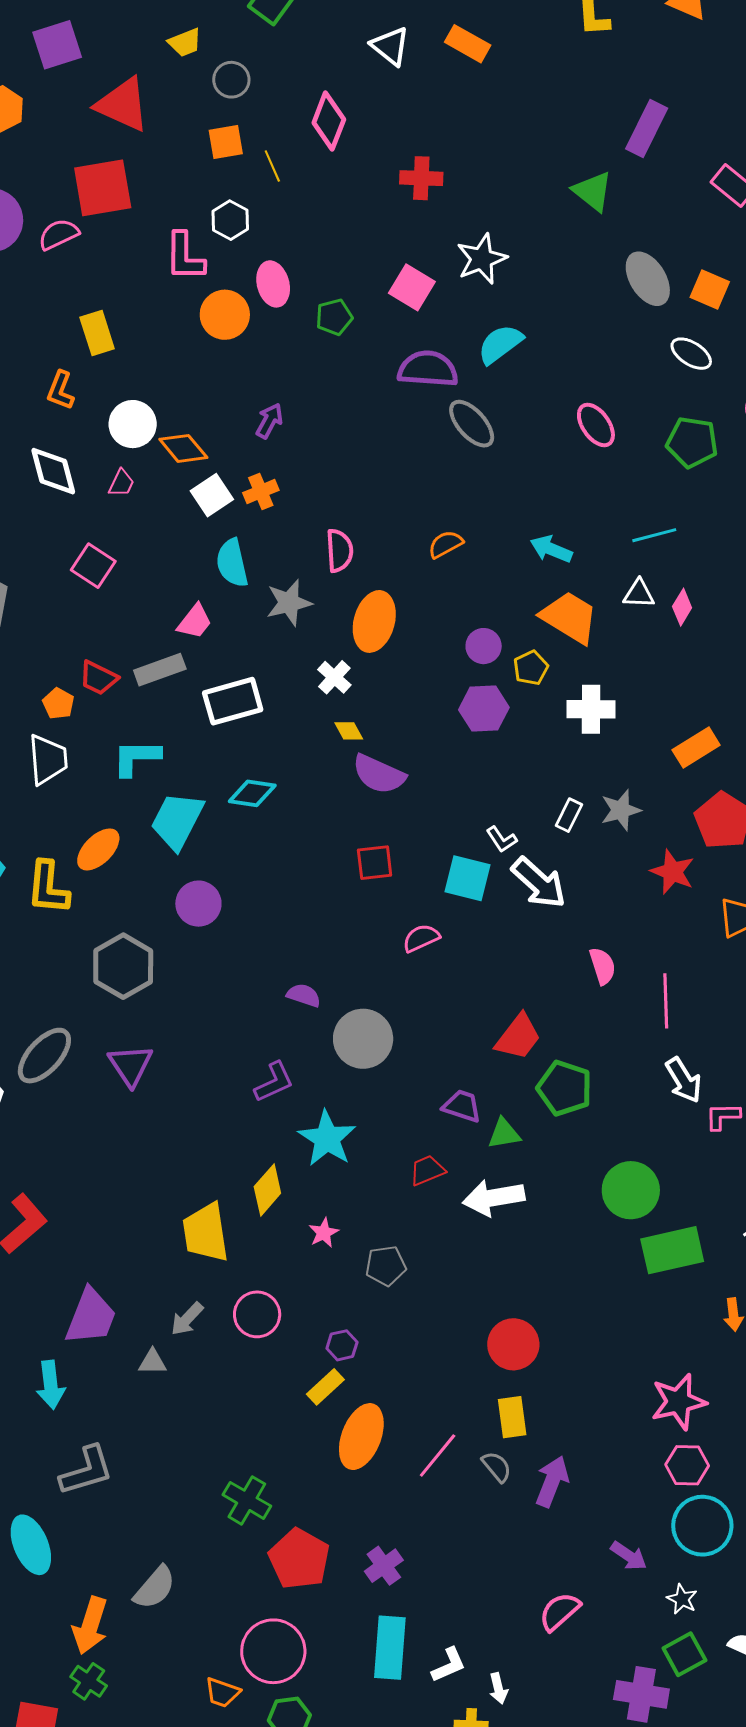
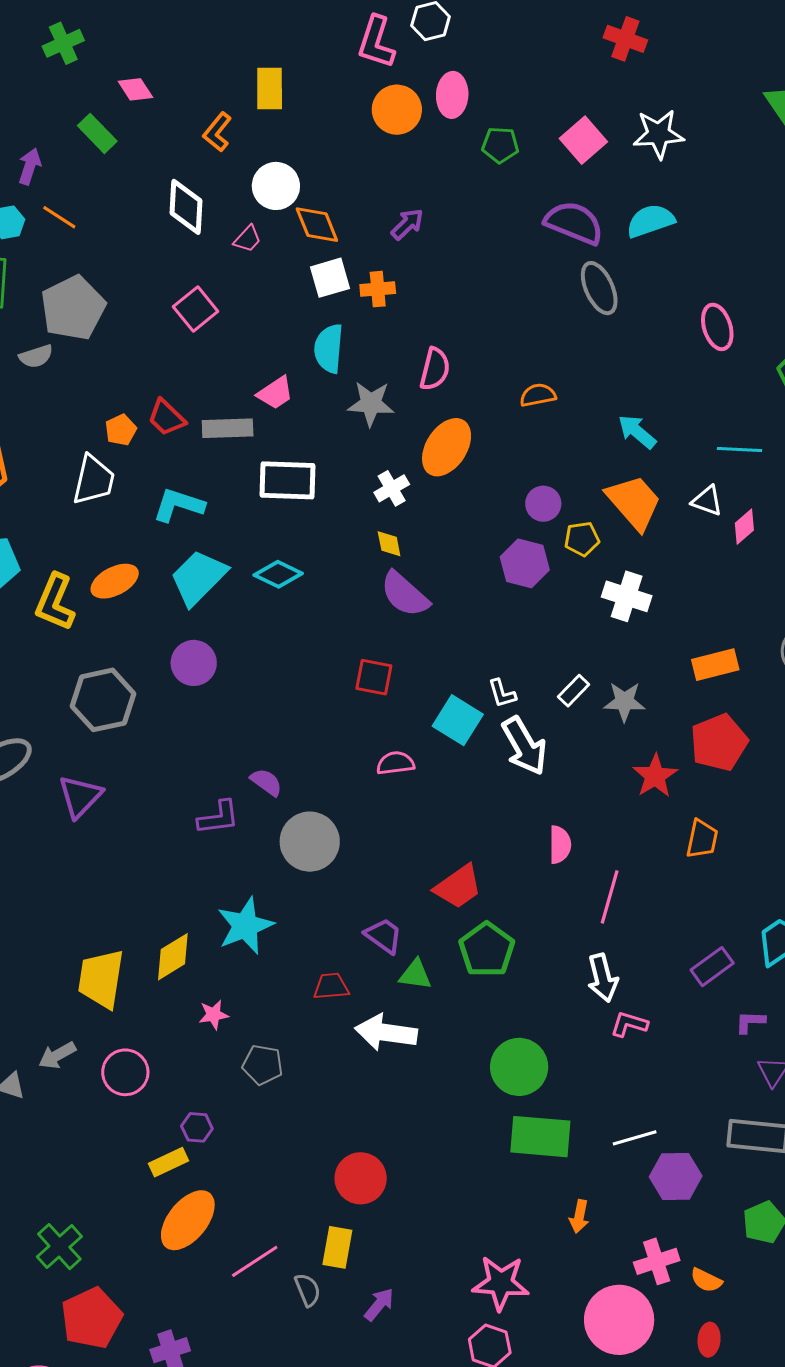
purple L-shape: (274, 1082) -> (218, 818), moved
purple arrow: (552, 1481) -> (379, 1304), moved, size x0.7

